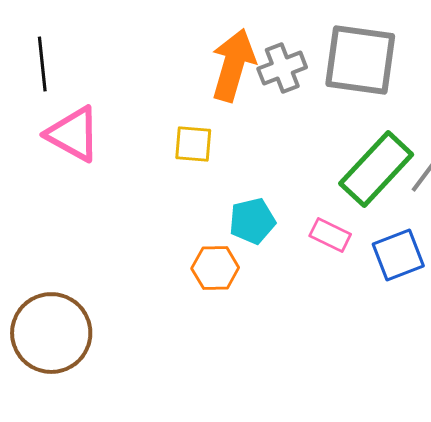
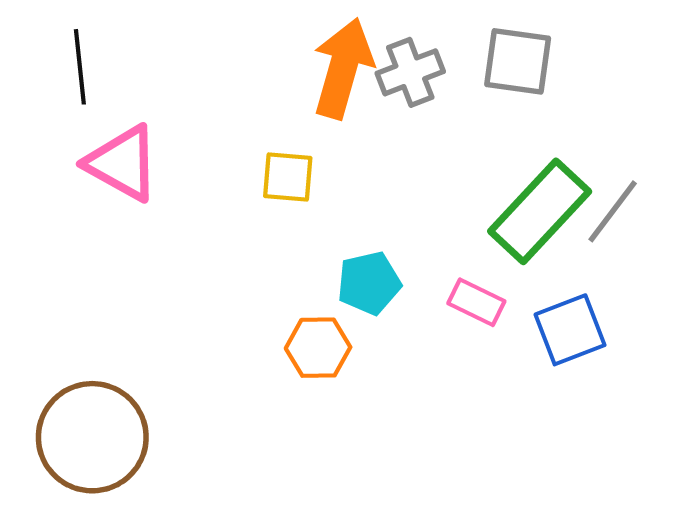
gray square: (360, 60) -> (518, 61), size x0.7

